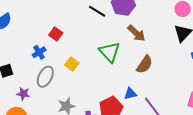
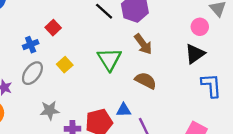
brown semicircle: (145, 64) -> (146, 81), turned -108

